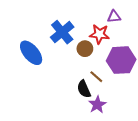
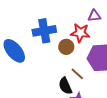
blue cross: (62, 32) -> (44, 31), turned 30

